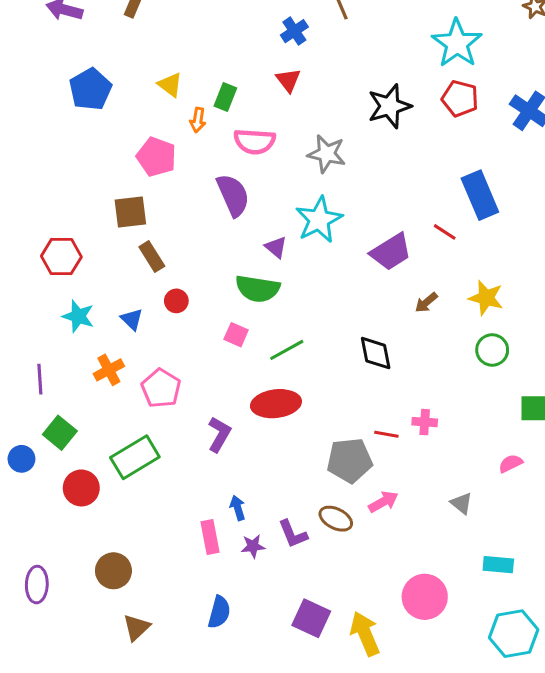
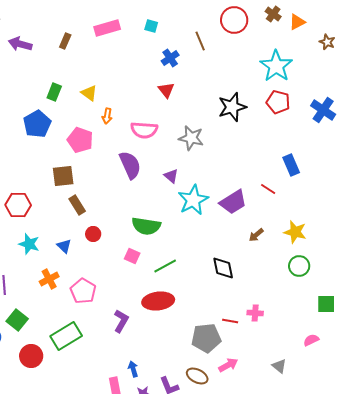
blue pentagon: (90, 89) -> (37, 124), moved
green rectangle: (225, 97) -> (54, 92), moved
blue rectangle: (480, 195) -> (291, 165), size x0.7
cyan star: (319, 220) -> (193, 200), moved
purple triangle: (276, 247) -> (171, 176), moved

